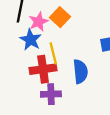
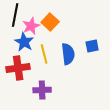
red cross: (43, 69) -> (18, 68), moved
blue semicircle: (80, 71) -> (68, 54), moved

